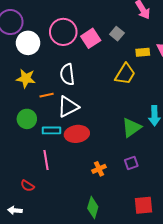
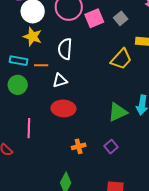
yellow star: (26, 78) -> (33, 37), moved
white triangle: (68, 107) -> (60, 81), size x0.7
cyan rectangle: (51, 130) -> (19, 61), moved
purple square: (131, 163) -> (111, 147), turned -32

